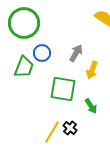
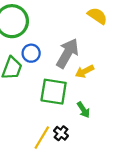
gray arrow: (76, 53) -> (67, 53), size x1.6
yellow arrow: (92, 70) -> (85, 71), turned 42

